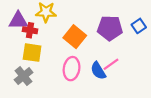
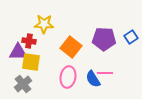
purple triangle: (18, 21) -> (18, 52), moved
pink line: (111, 64) -> (105, 73), turned 35

